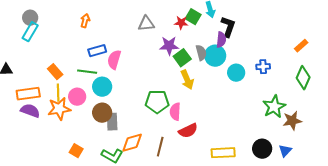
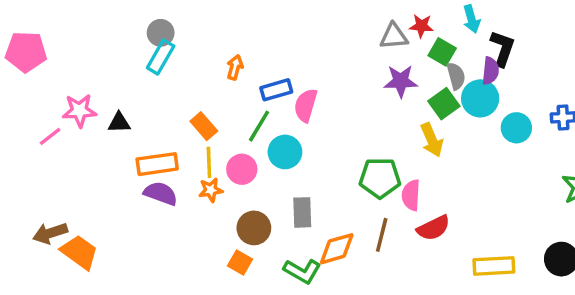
green square: (193, 17) -> (442, 52), moved
orange arrow: (85, 21) -> (235, 67), moved
red star: (181, 23) -> (421, 26), moved
gray triangle: (146, 24) -> (394, 36), moved
gray semicircle: (201, 53) -> (456, 76), moved
green square: (182, 58) -> (444, 104), moved
green line: (87, 72) -> (259, 126), turned -66
orange star: (59, 109) -> (211, 190), size x0.6
brown circle: (102, 113) -> (254, 228), moved
brown line: (160, 147) -> (382, 235), moved

